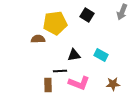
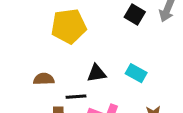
black square: (87, 15) -> (135, 14), moved
brown semicircle: (38, 39) -> (44, 79), moved

